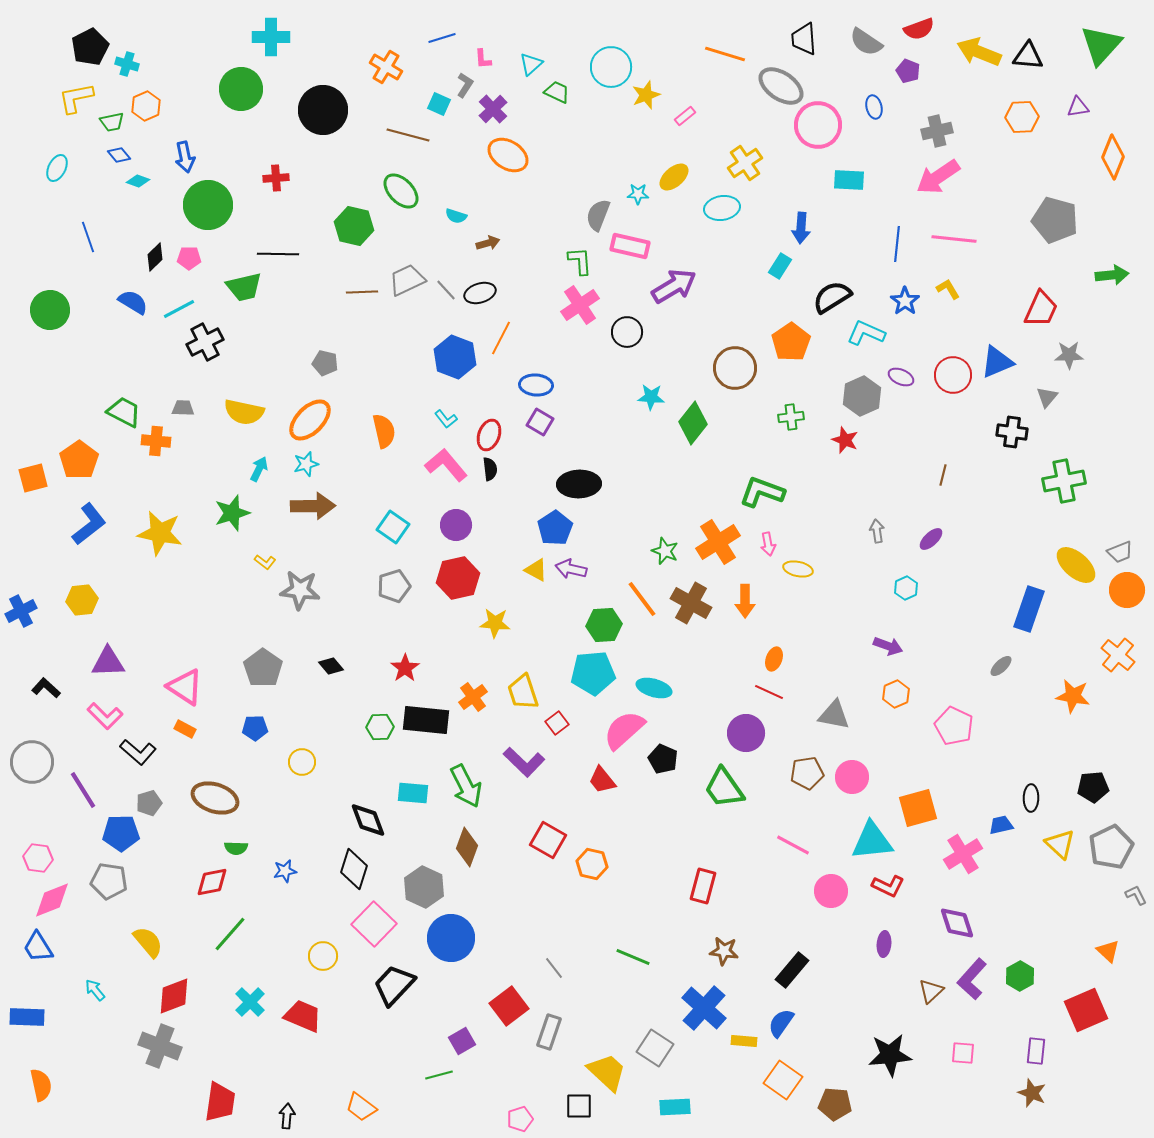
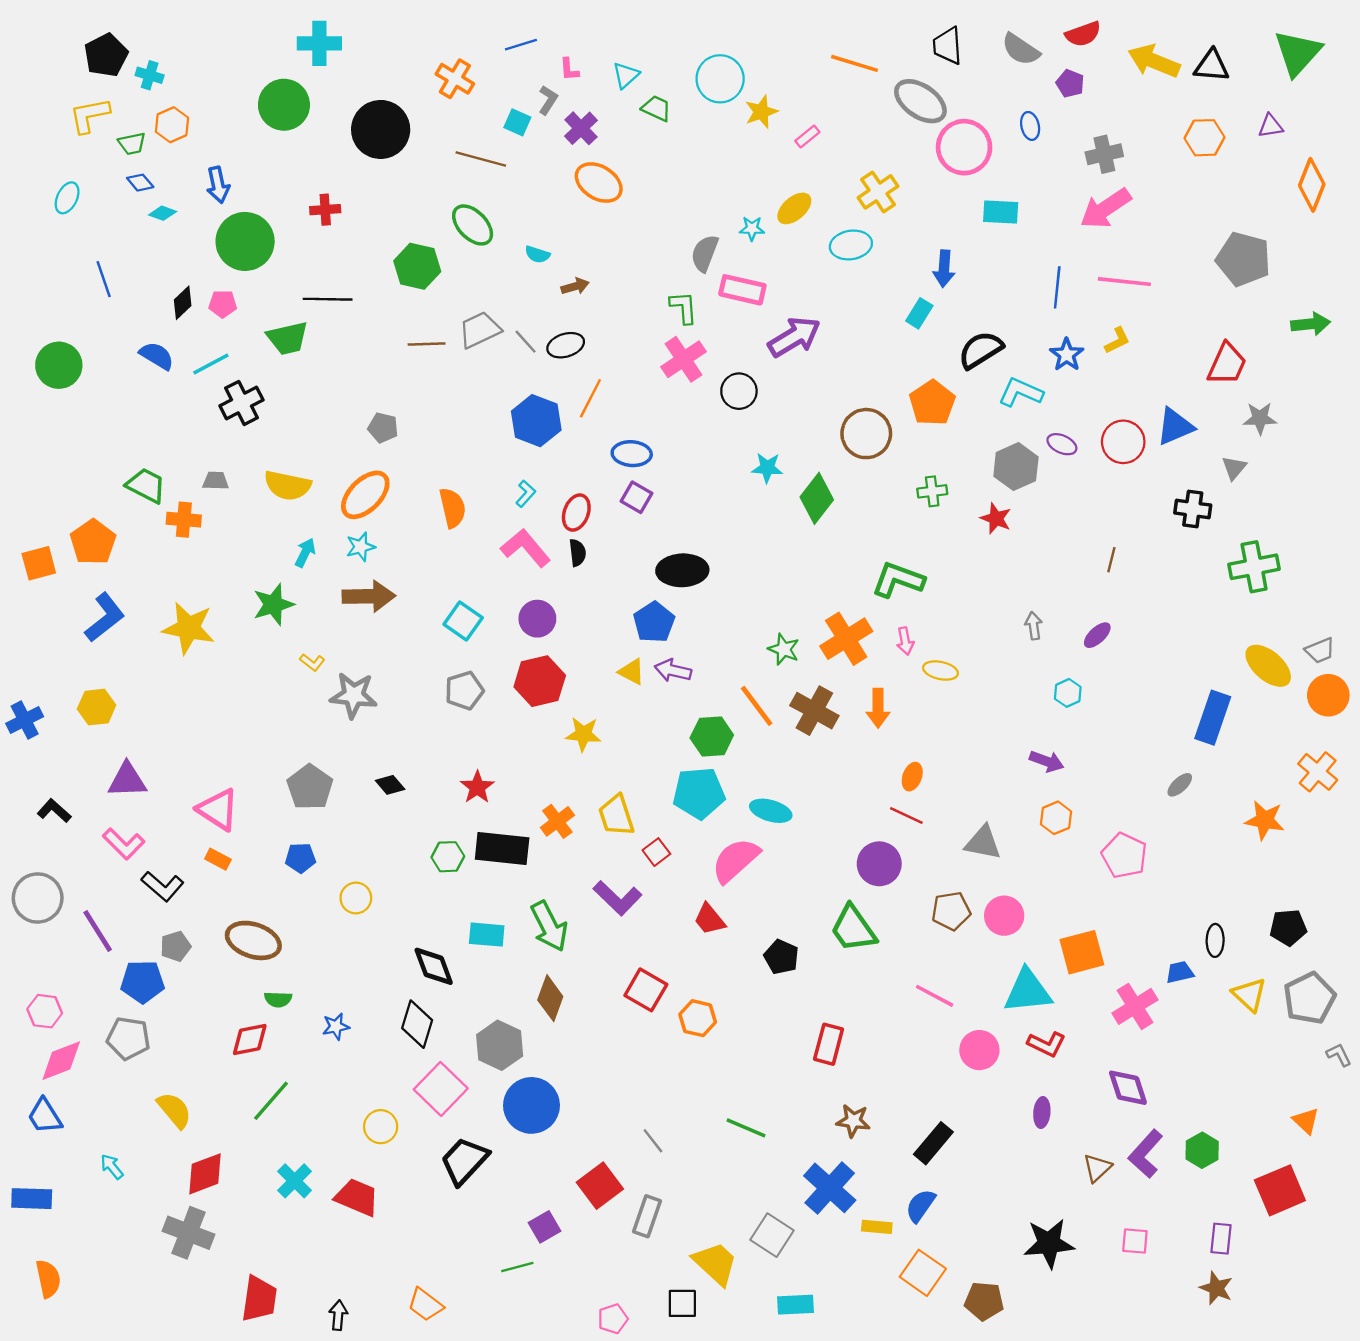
yellow L-shape: (948, 289) -> (1117, 340), turned 95
cyan L-shape: (446, 419) -> (526, 494), turned -100
black pentagon: (663, 759) -> (781, 957), moved

